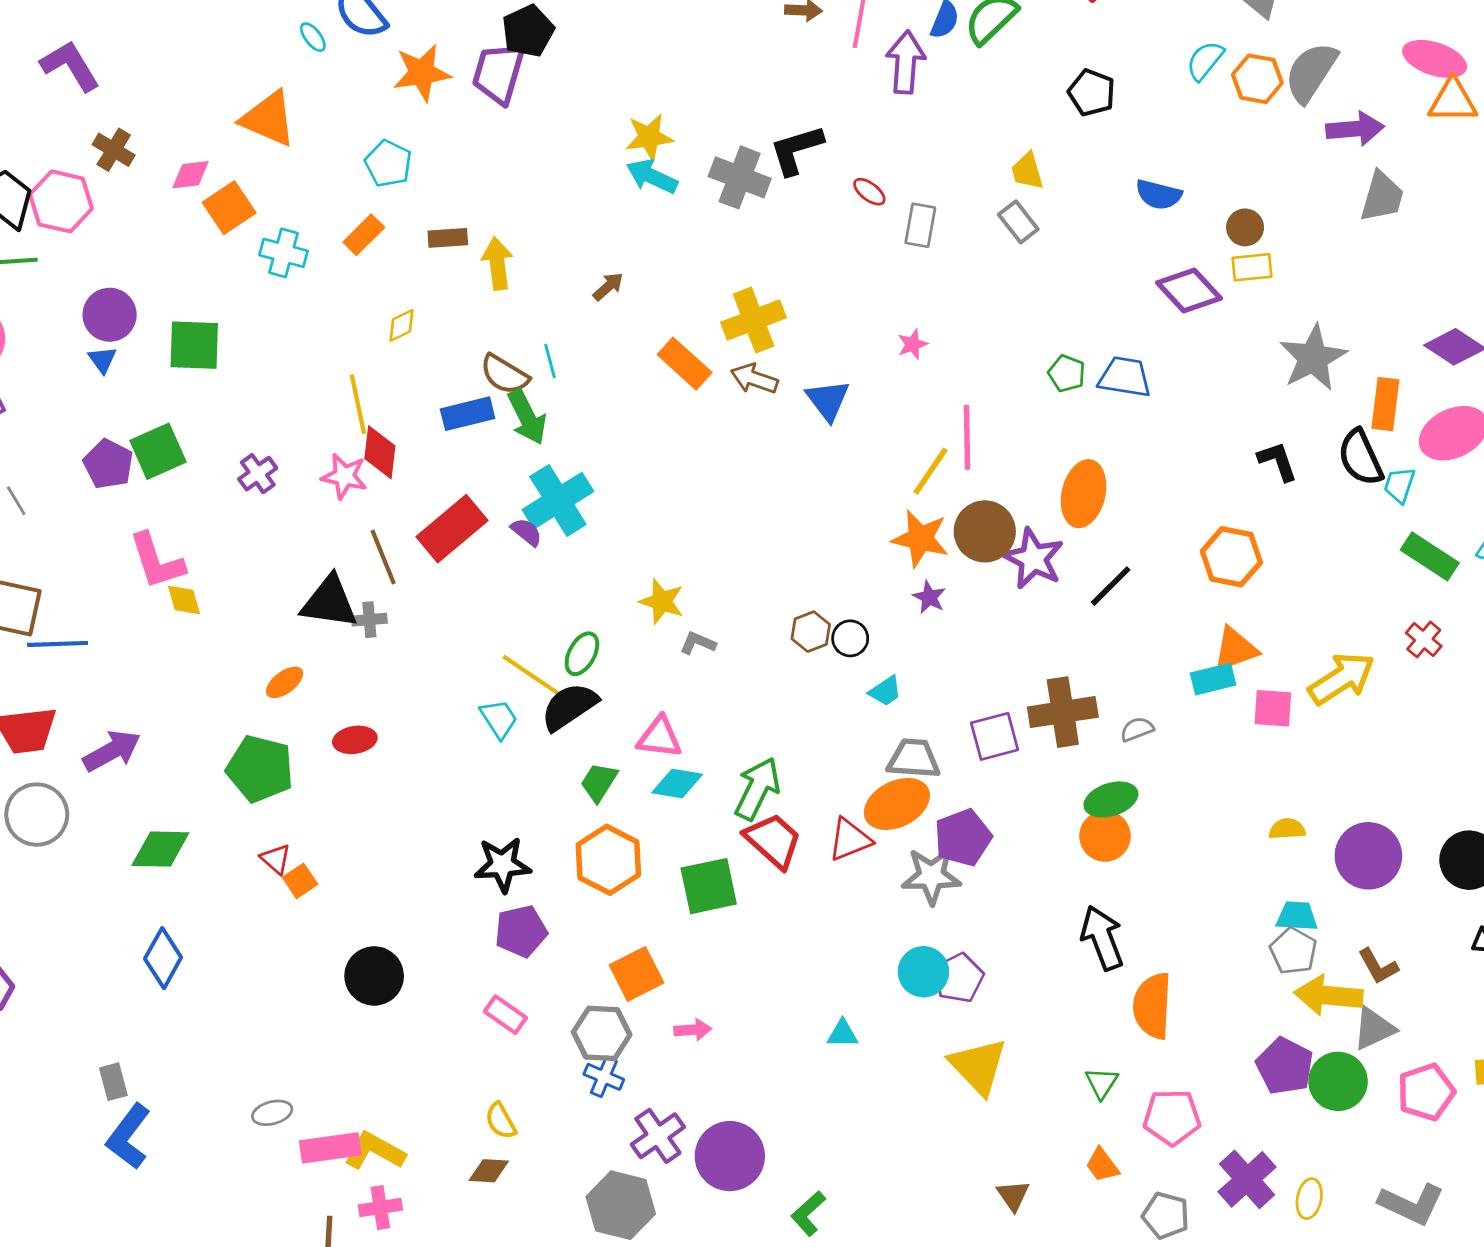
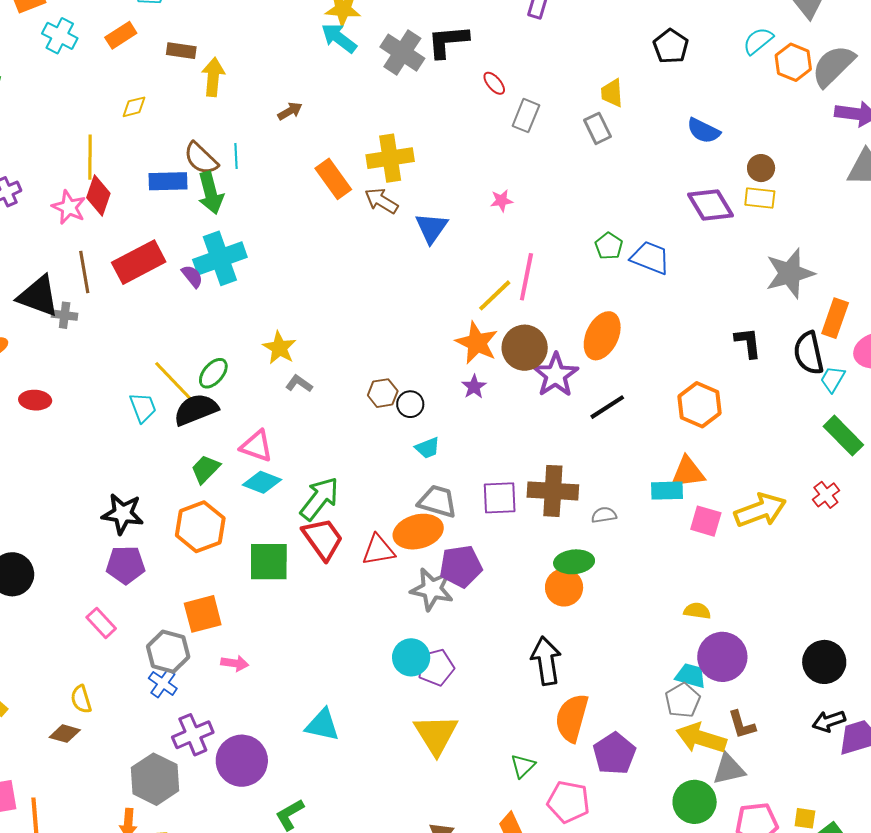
purple circle: (1368, 856) -> (722, 657), moved
cyan triangle: (843, 1034) -> (322, 725), moved, size x1.5
purple pentagon: (1285, 1066) -> (614, 754), moved

